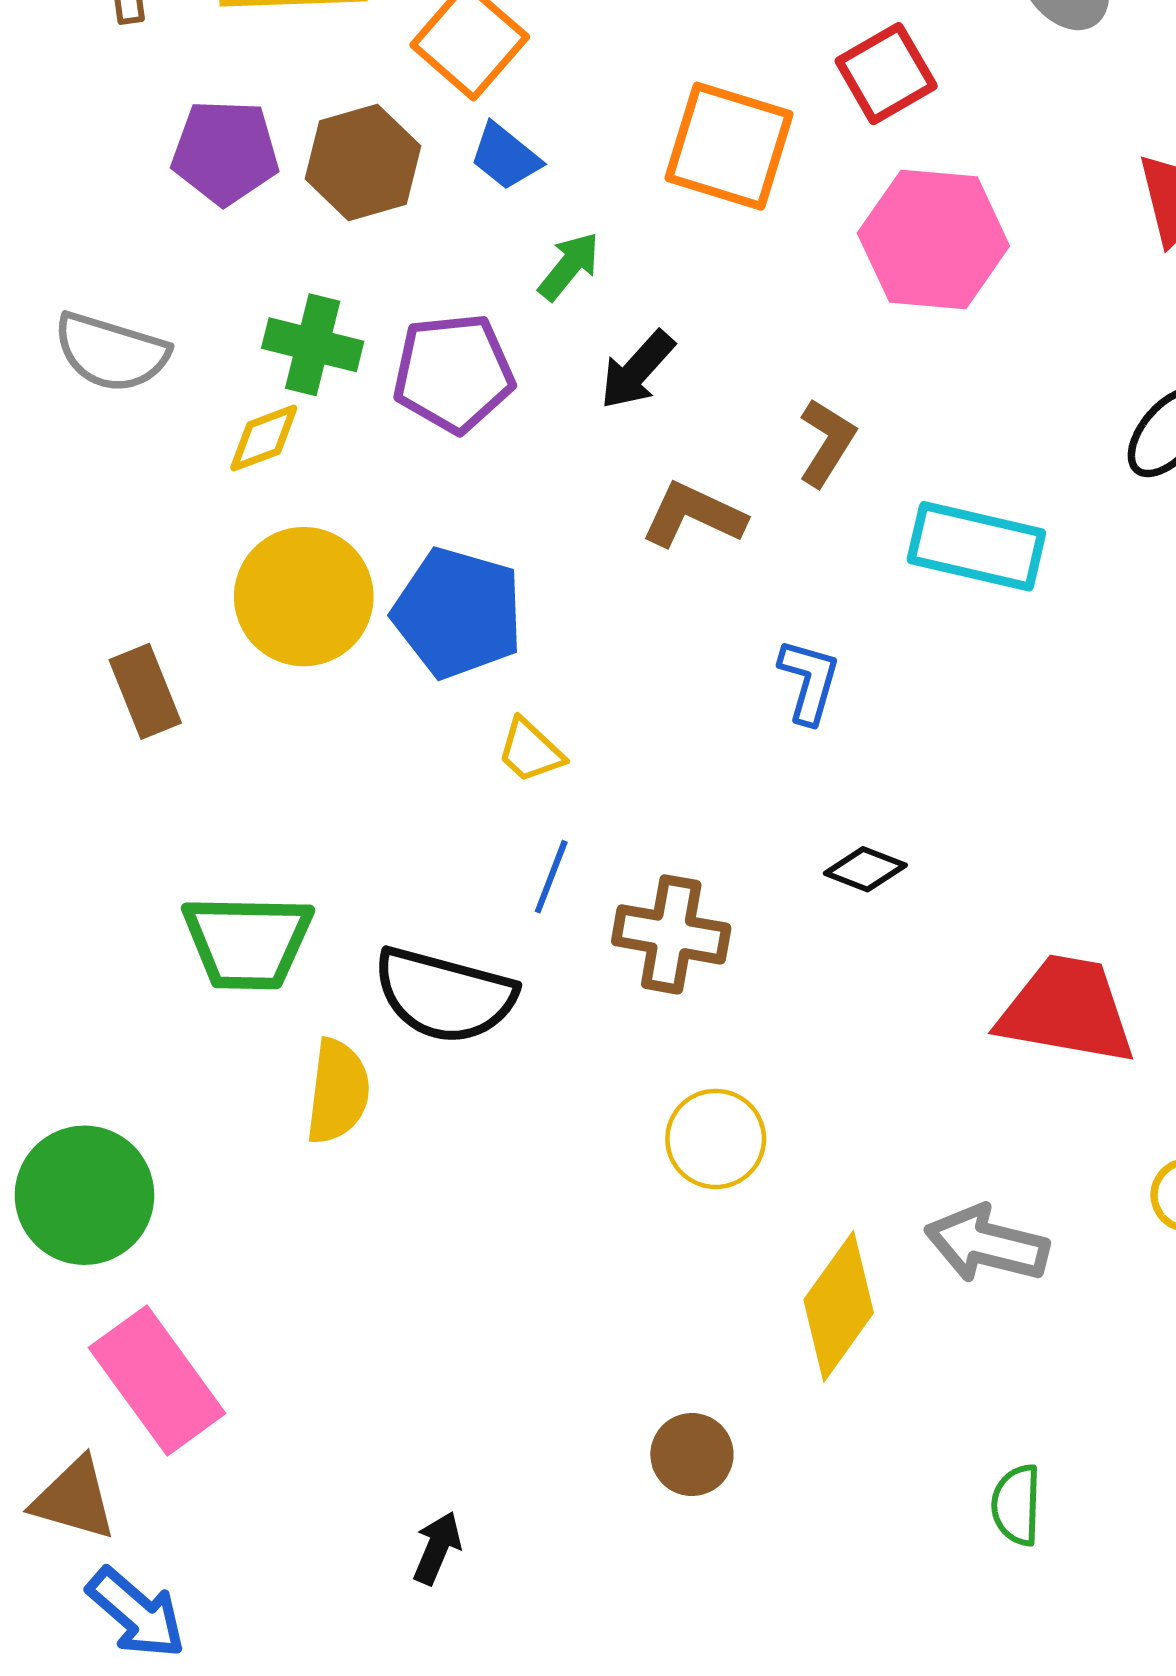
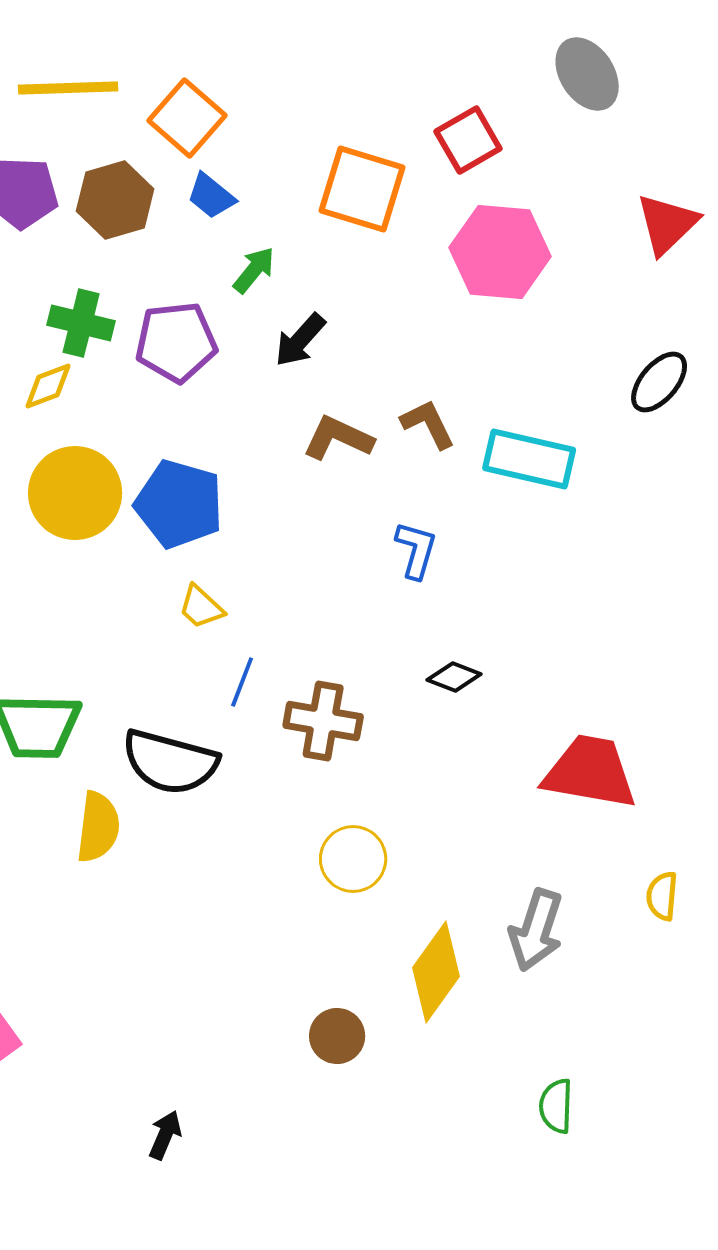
brown L-shape: (827, 443) -> (428, 424), moved, turned -58
yellow trapezoid: (530, 751) -> (201, 607), moved
gray arrow: (987, 1244) -> (536, 930), turned -86
brown circle: (692, 1455) -> (337, 1036), moved

